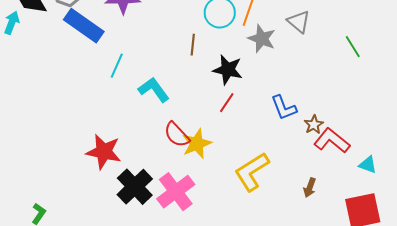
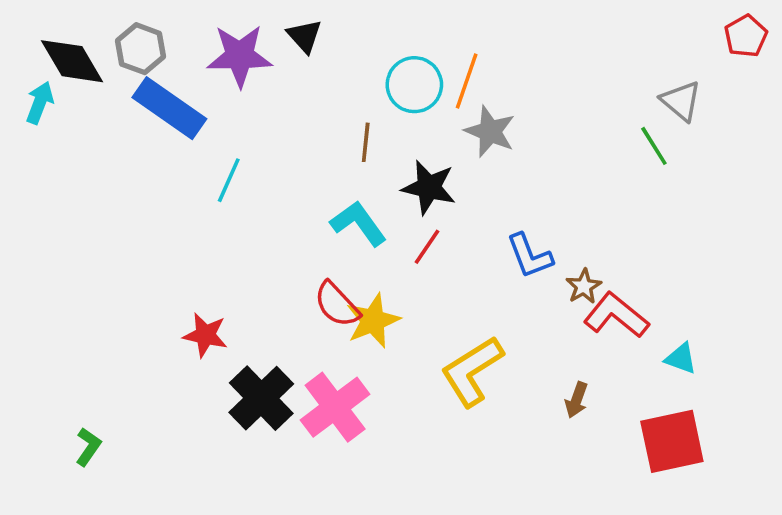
gray triangle: (299, 22) -> (681, 101), moved
cyan L-shape: (154, 90) -> (359, 223), moved
red star: (104, 152) -> (205, 335), size x0.7

